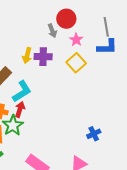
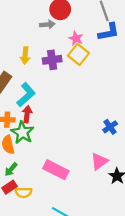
gray arrow: (52, 31) -> (47, 25), turned -64
pink star: (76, 40) -> (76, 38), moved
purple cross: (43, 57) -> (52, 60), moved

